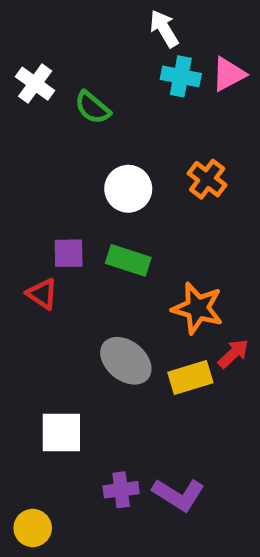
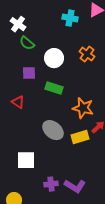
cyan cross: (181, 76) -> (70, 18), moved
white cross: (35, 84) -> (18, 24), moved
green semicircle: (92, 108) -> (27, 43), moved
purple square: (69, 253) -> (29, 73), moved

